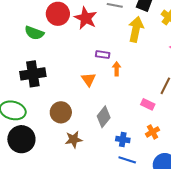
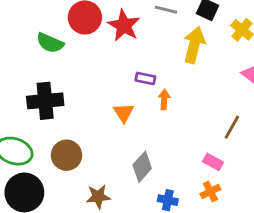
pink rectangle: (148, 104) -> (213, 162), moved
brown circle: (61, 112) -> (67, 155), moved

